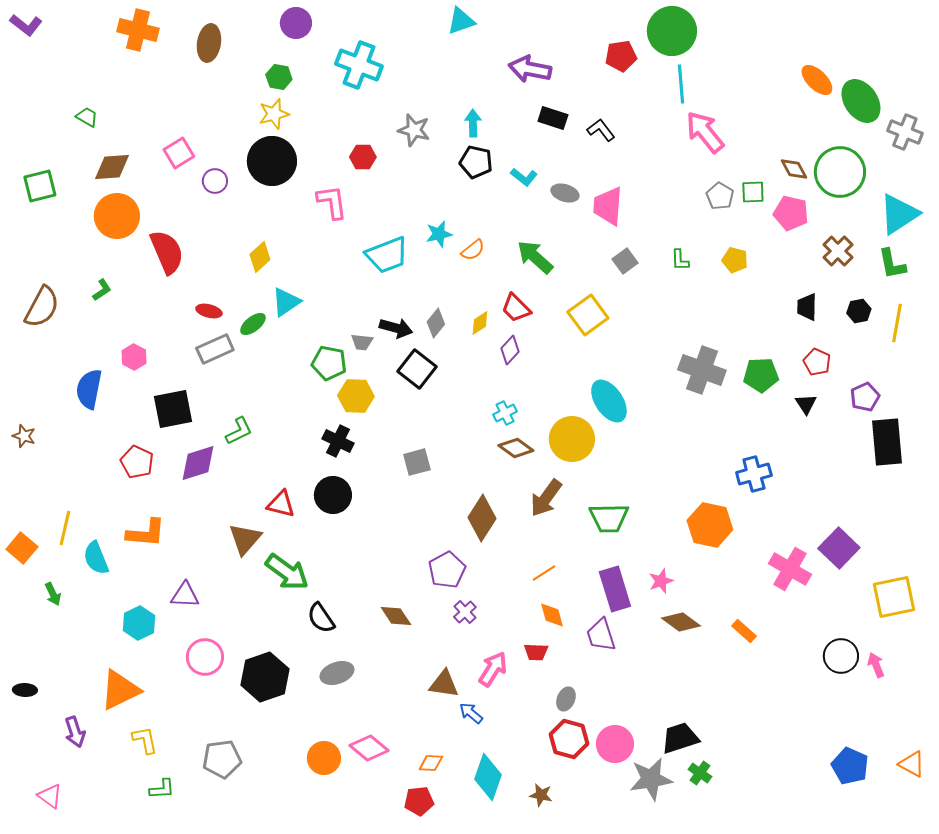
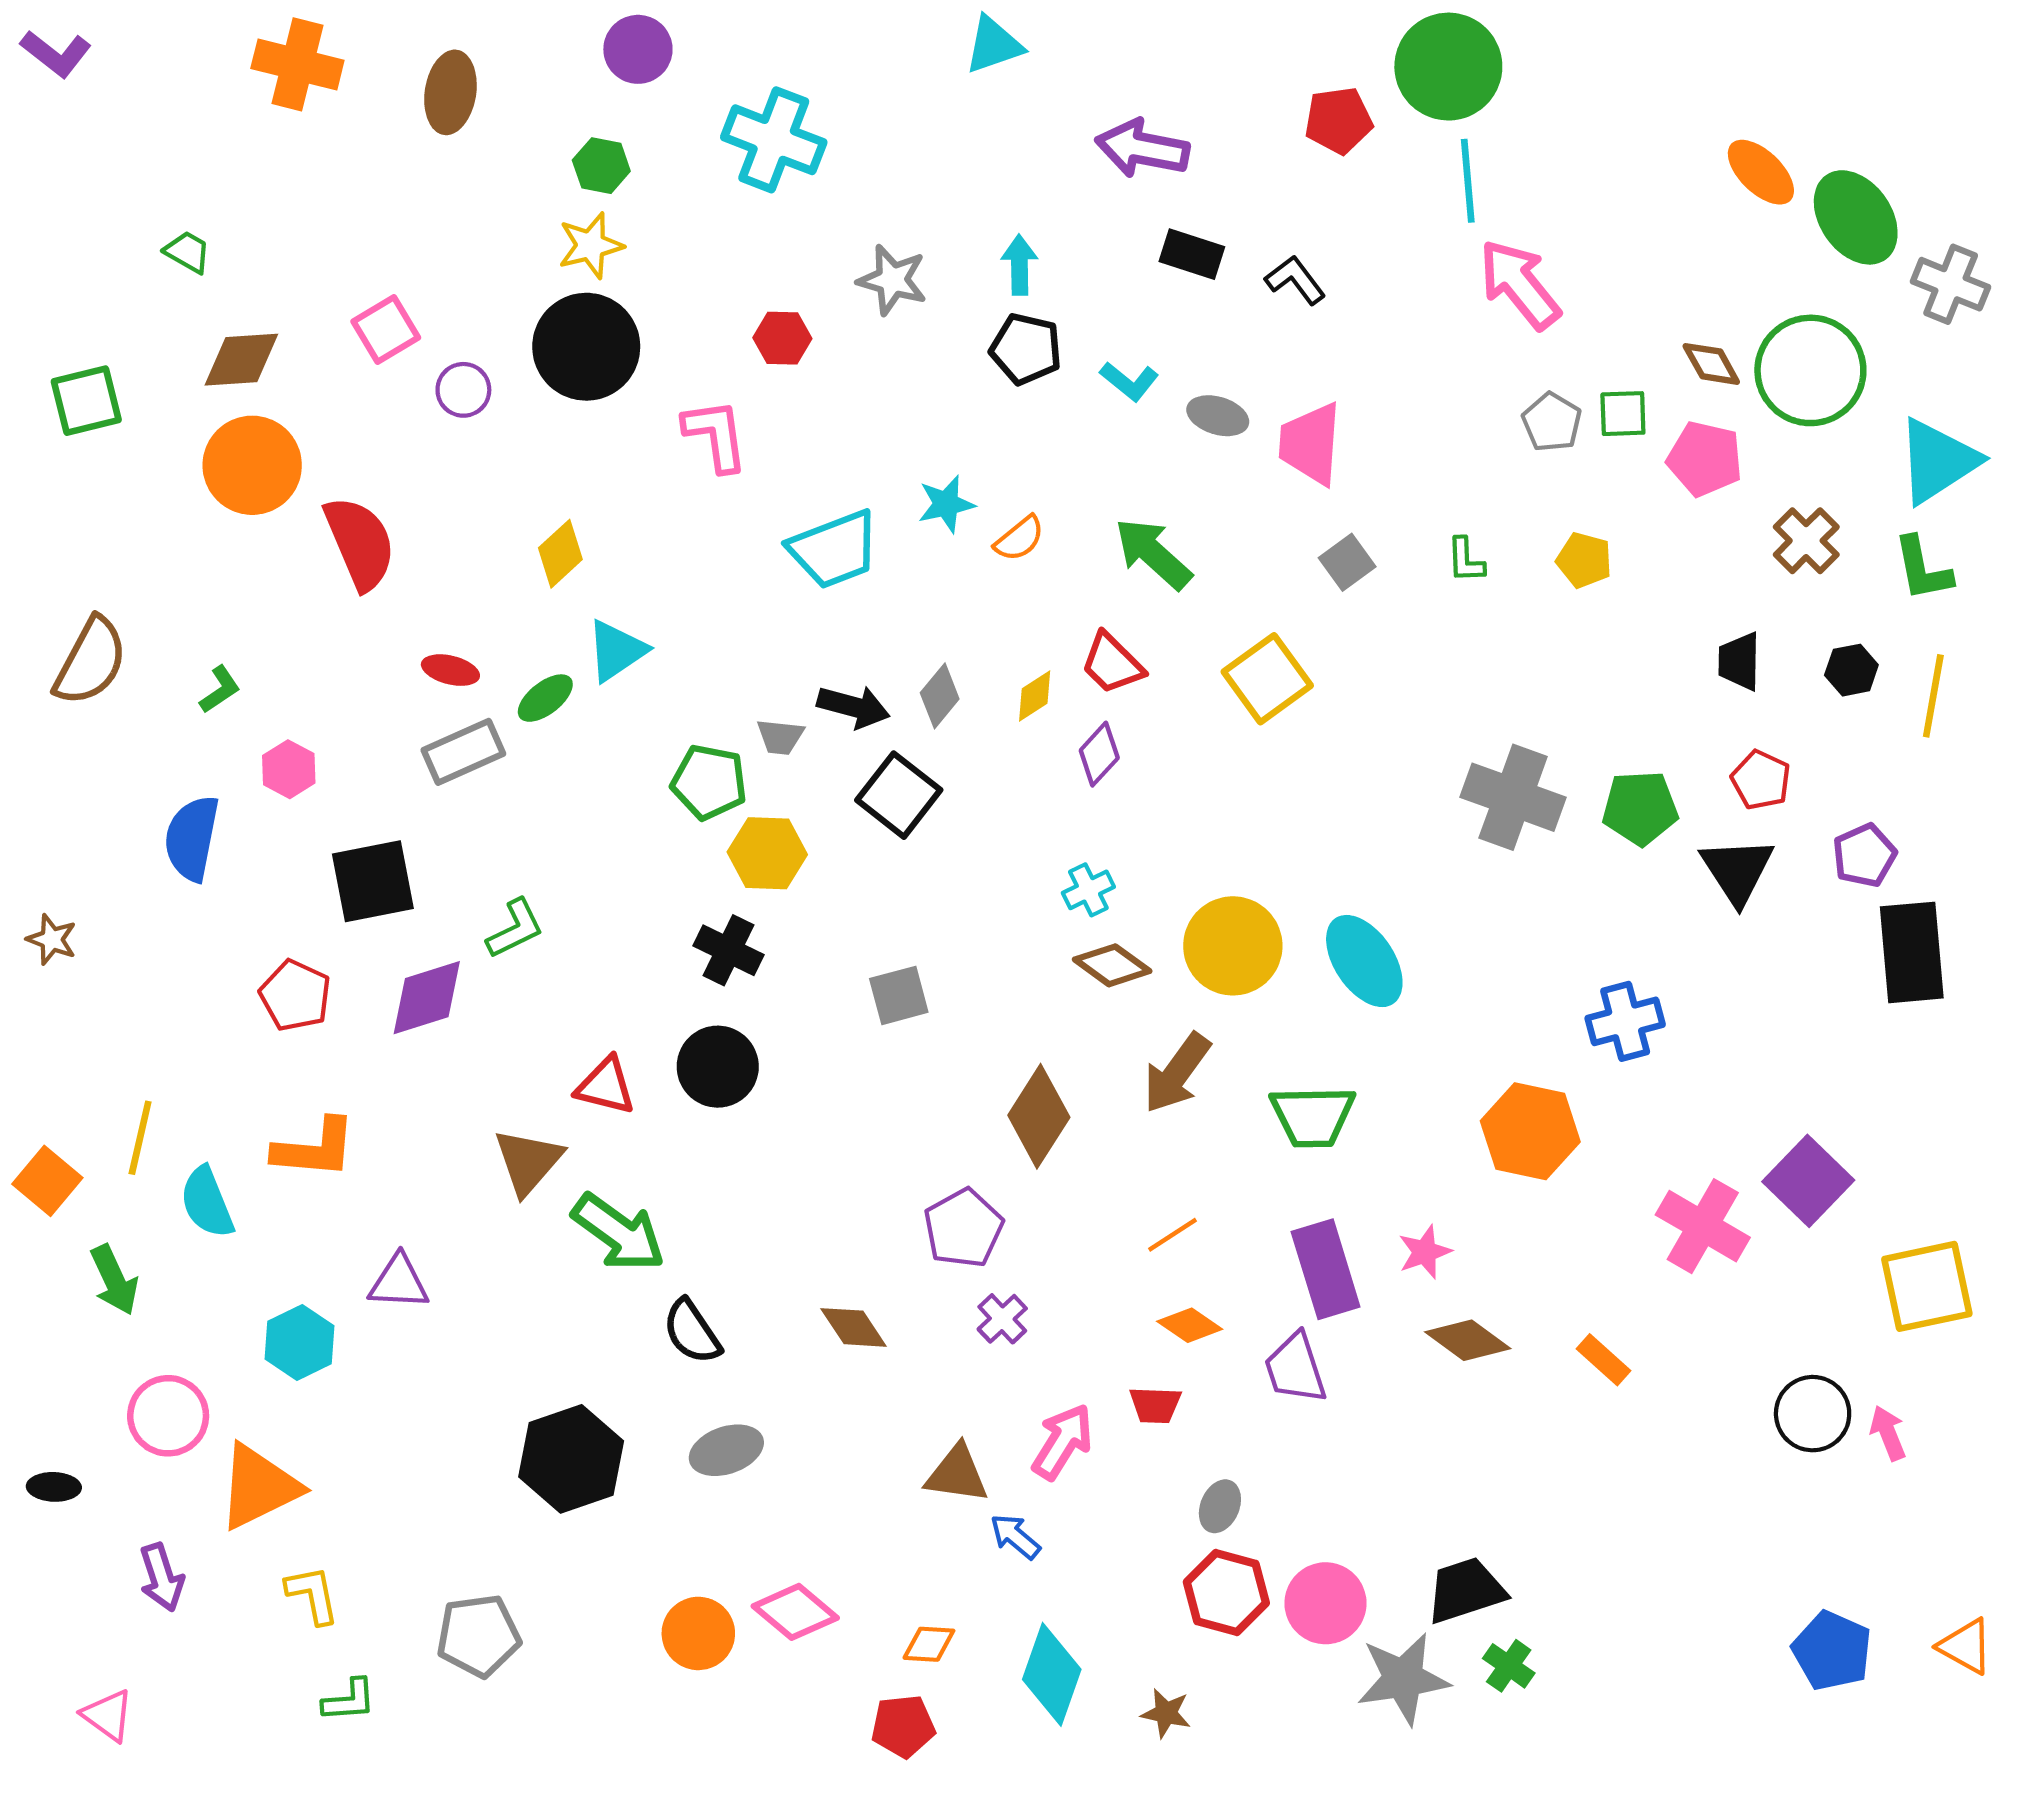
green L-shape: (102, 290) -> (220, 689), moved
cyan ellipse: (609, 401) -> (1364, 961), moved
black triangle: (806, 404) -> (1737, 870), size x1.6
green arrow: (53, 594) -> (114, 1280), size x1.4
orange diamond: (552, 615) -> (1190, 1325), turned -40
pink circle: (205, 657) -> (168, 1416), moved

